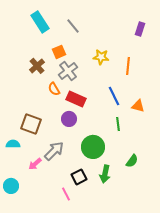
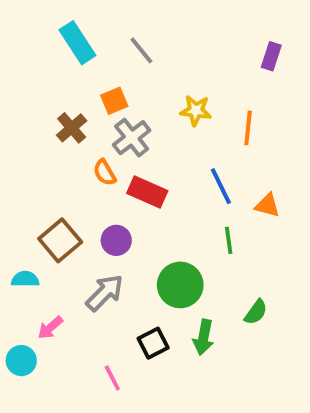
purple circle: (69, 119) -> (116, 240), moved
brown square: (31, 124) -> (60, 240), turned 30
pink arrow: (35, 164) -> (50, 328), moved
pink line: (66, 194) -> (112, 378), moved

